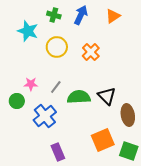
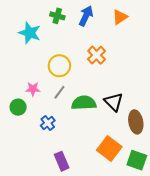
yellow circle: (57, 47) -> (59, 66), moved
blue cross: (45, 116) -> (48, 123), size x0.6
orange square: (103, 140) -> (109, 148), turned -30

